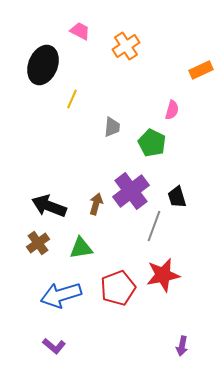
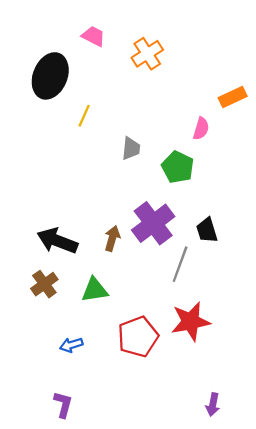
orange rectangle: (201, 70) -> (233, 97), moved
blue arrow: (61, 295) -> (71, 345), size x0.5
purple L-shape: (54, 346) -> (63, 405), turned -115

